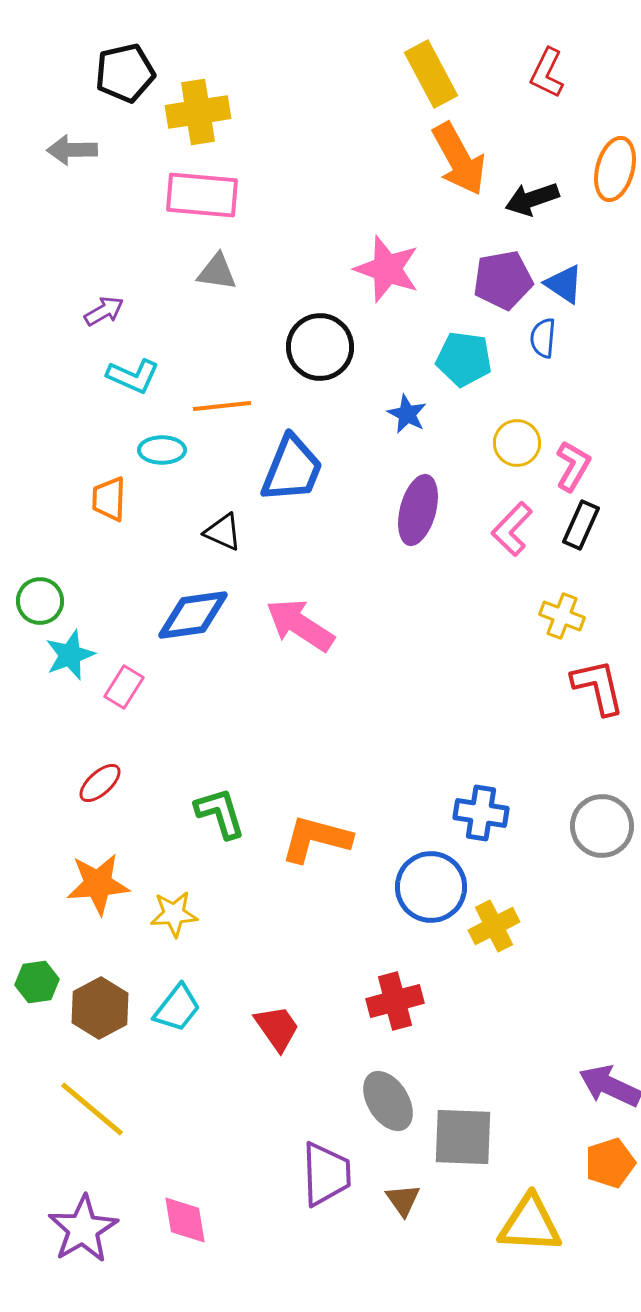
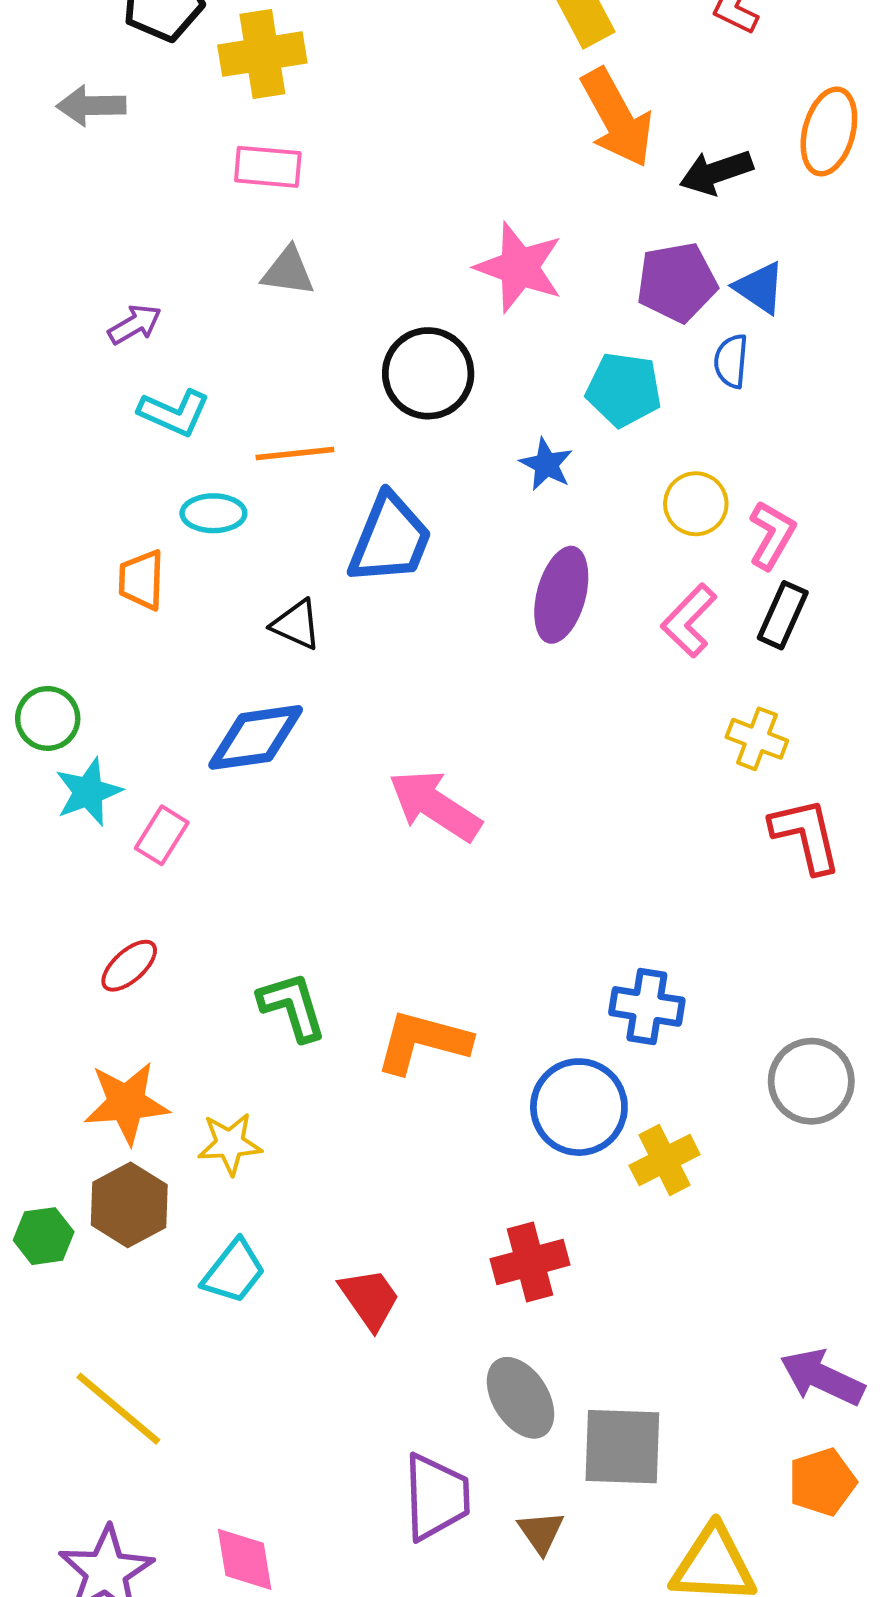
pink rectangle: (202, 195) -> (268, 167), size x0.7
pink arrow: (300, 625) -> (435, 805), moved
gray circle: (602, 826) -> (811, 1081), moved
brown hexagon: (100, 1008) -> (129, 1205), moved

